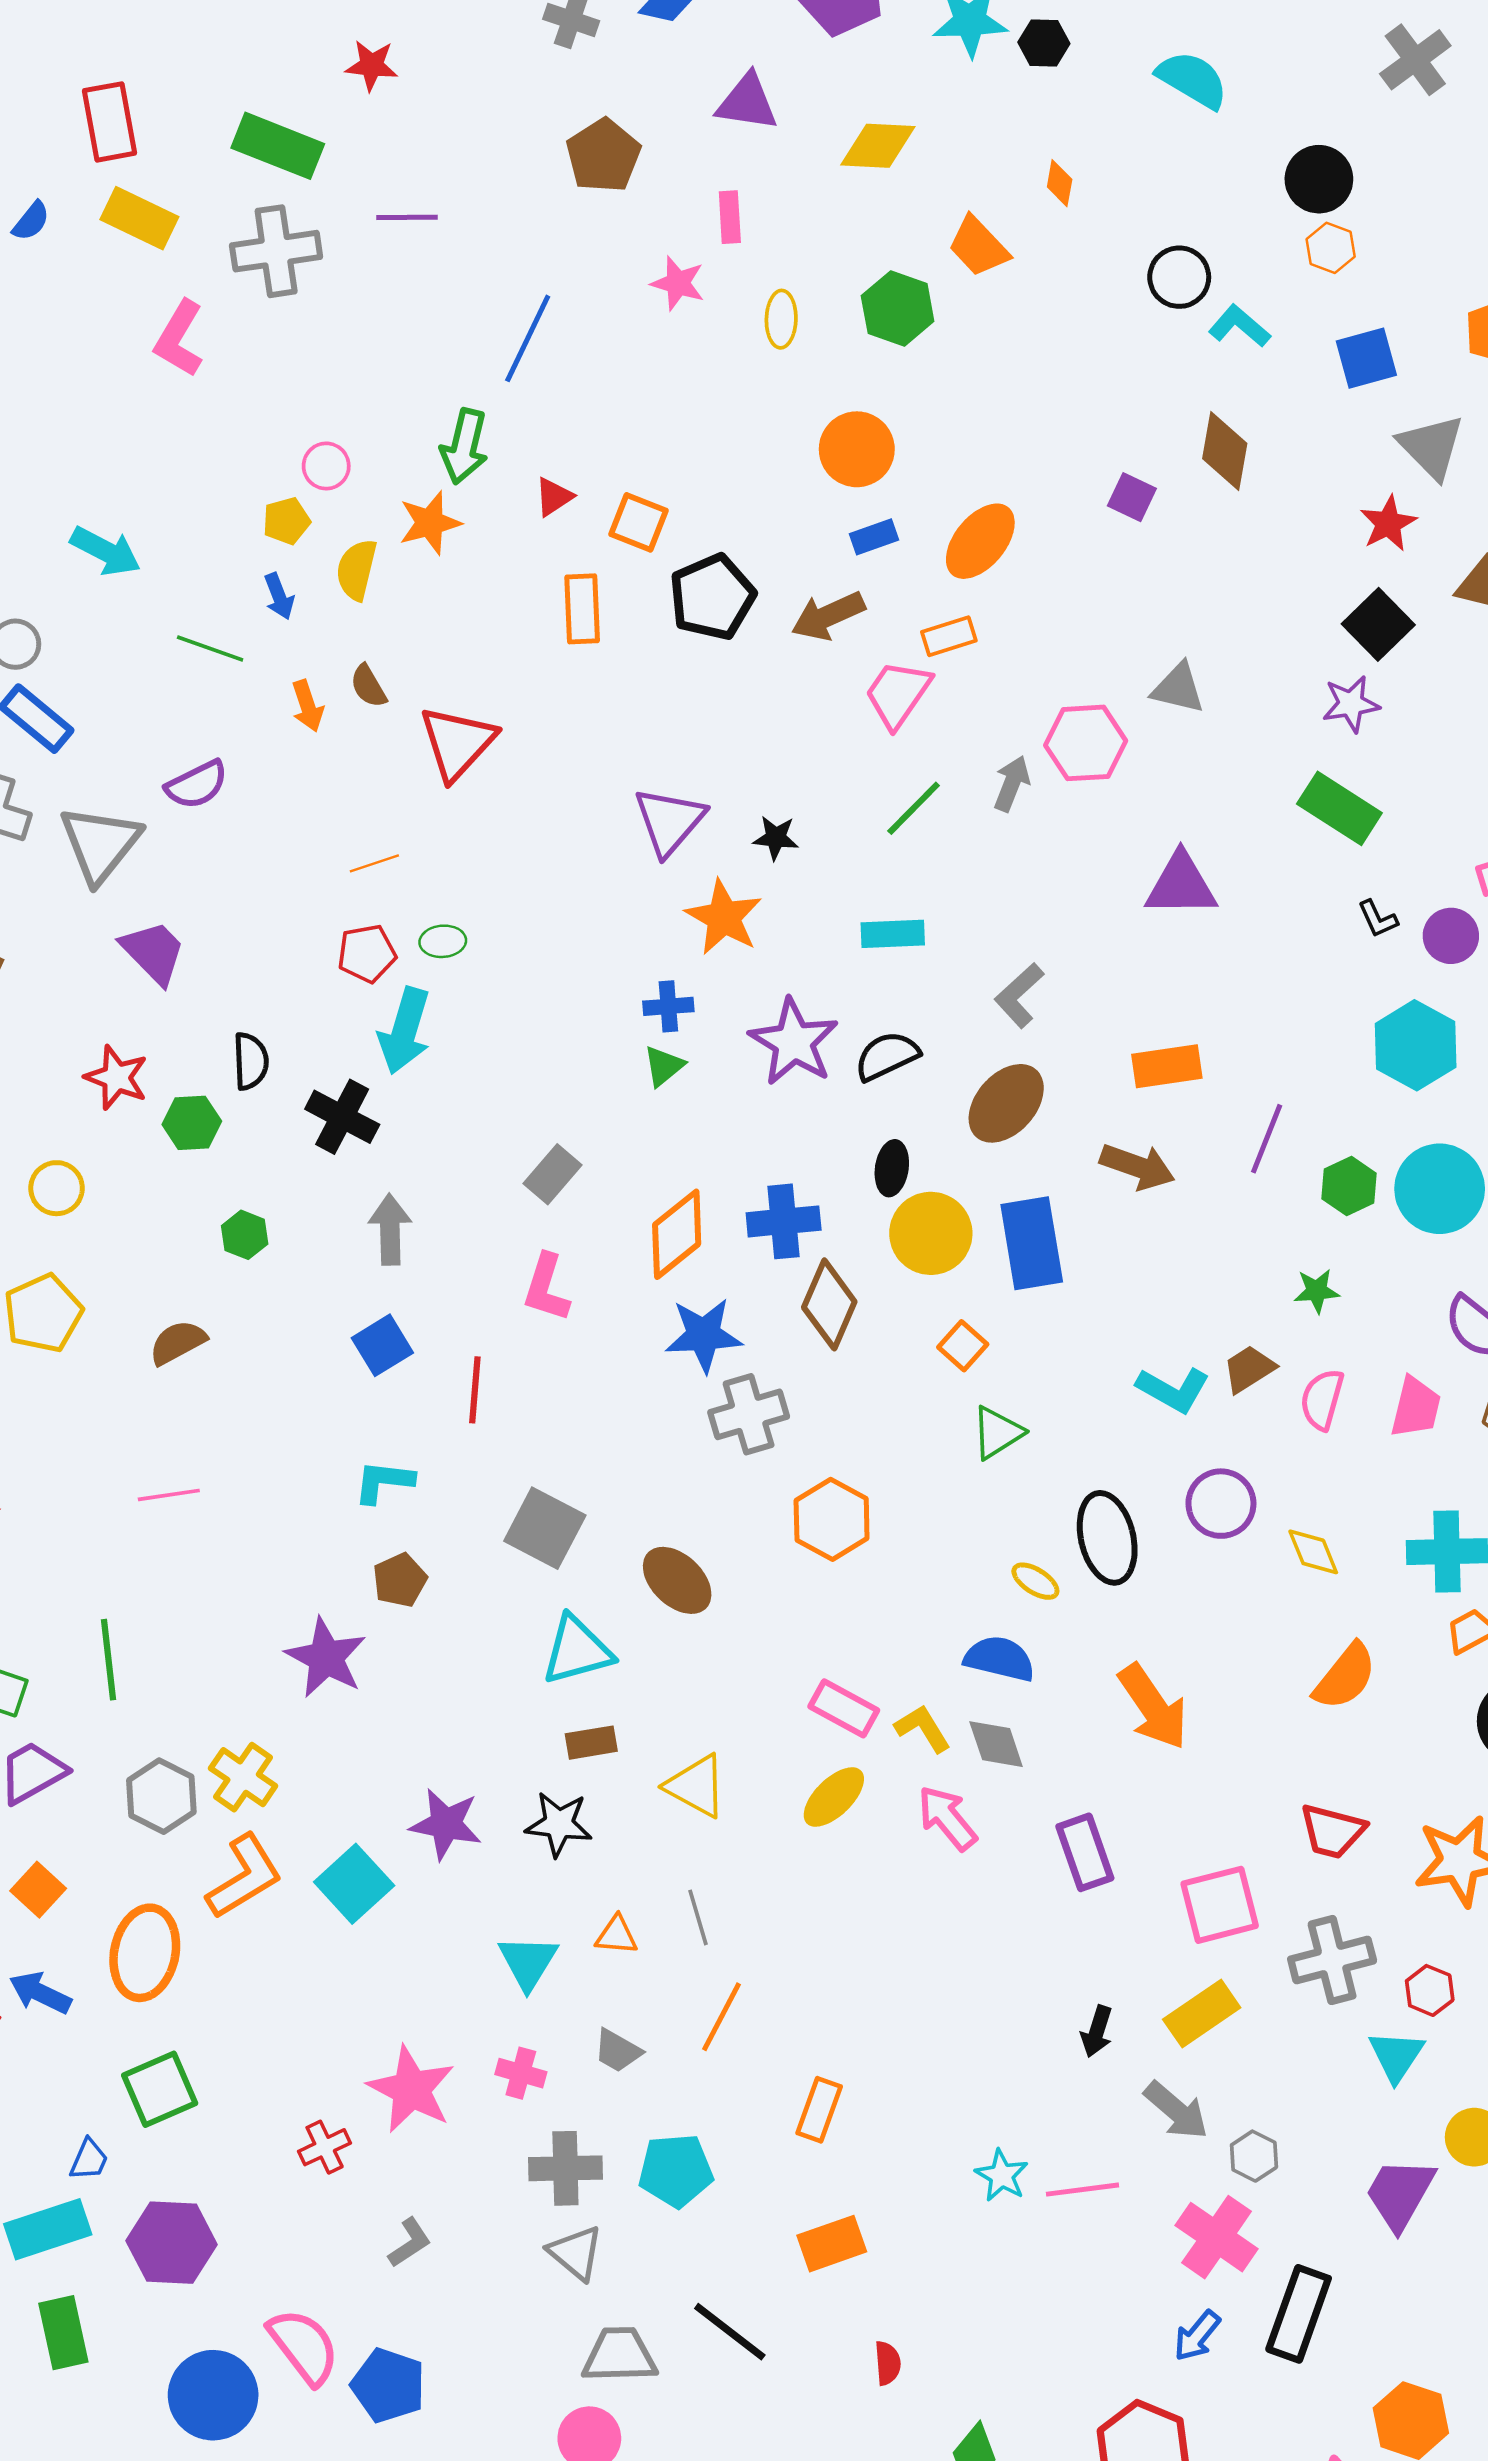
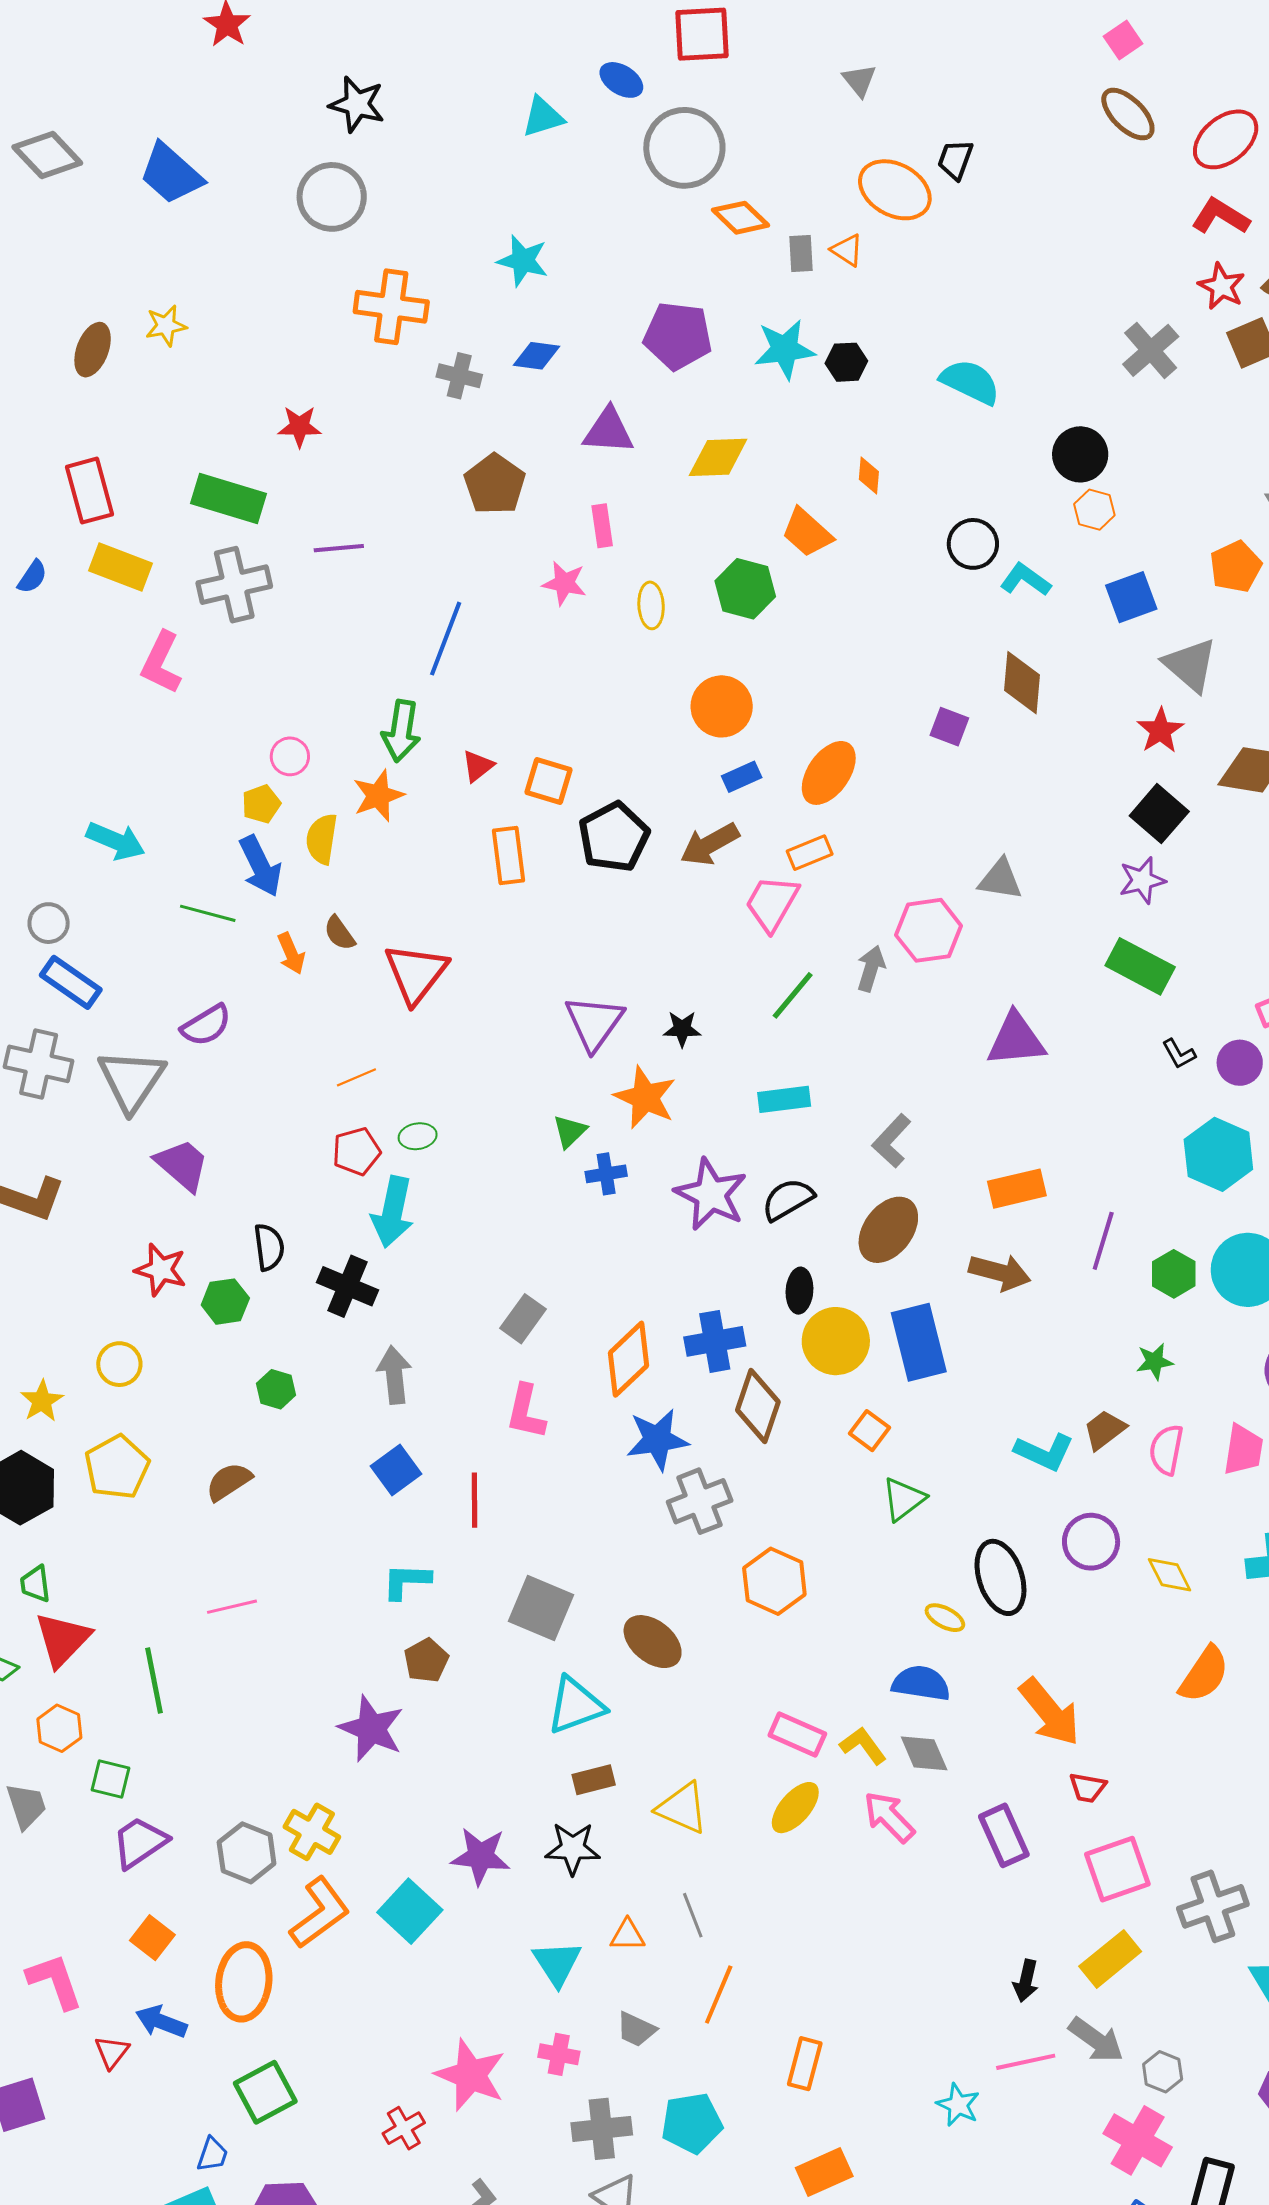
blue arrow: (279, 596) -> (260, 866), size x1.6
green triangle: (664, 1066) -> (570, 1131), moved
green line: (108, 1660) -> (154, 1681), moved
red trapezoid: (1332, 1831) -> (1088, 1788), moved, size x0.7
pink line: (1083, 2190) -> (1026, 2062), moved

